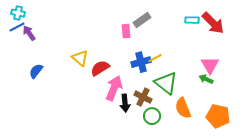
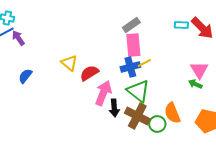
pink rectangle: (126, 31) -> (133, 45), moved, size x1.6
green triangle: (166, 83) -> (138, 91), moved
brown cross: (143, 97) -> (137, 116), moved, size x1.4
green circle: (152, 116) -> (157, 124), moved

